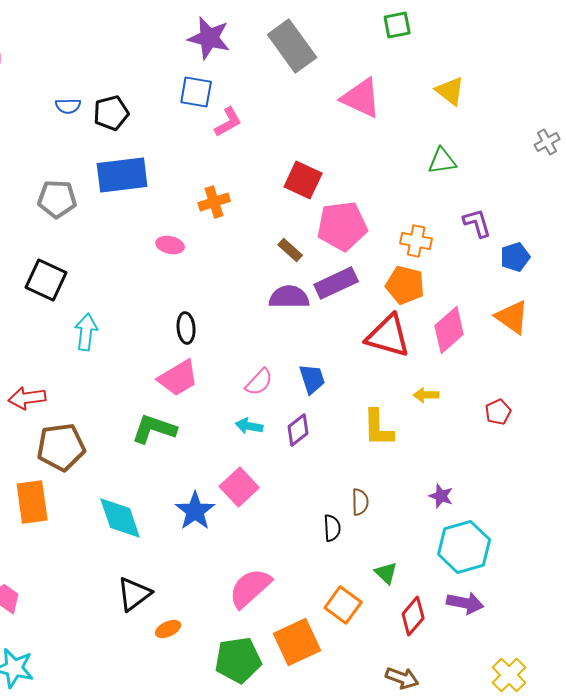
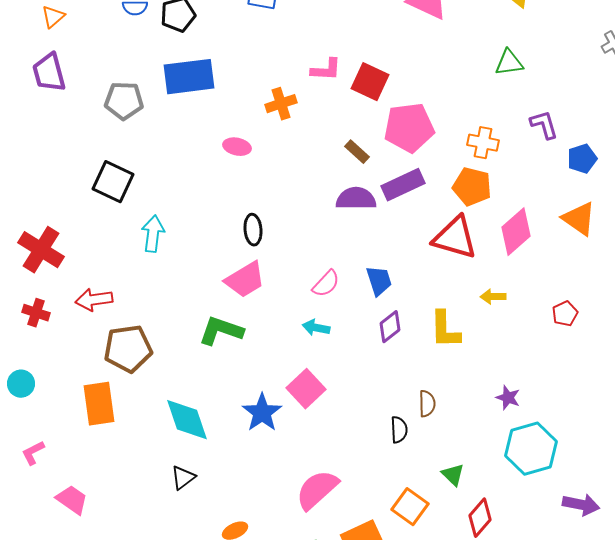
pink L-shape: (228, 122) -> (326, 70), moved, turned 32
purple diamond: (298, 430) -> (390, 327), moved
black triangle: (134, 594) -> (183, 478), moved, size x0.7
purple arrow: (465, 603) -> (581, 505), moved

